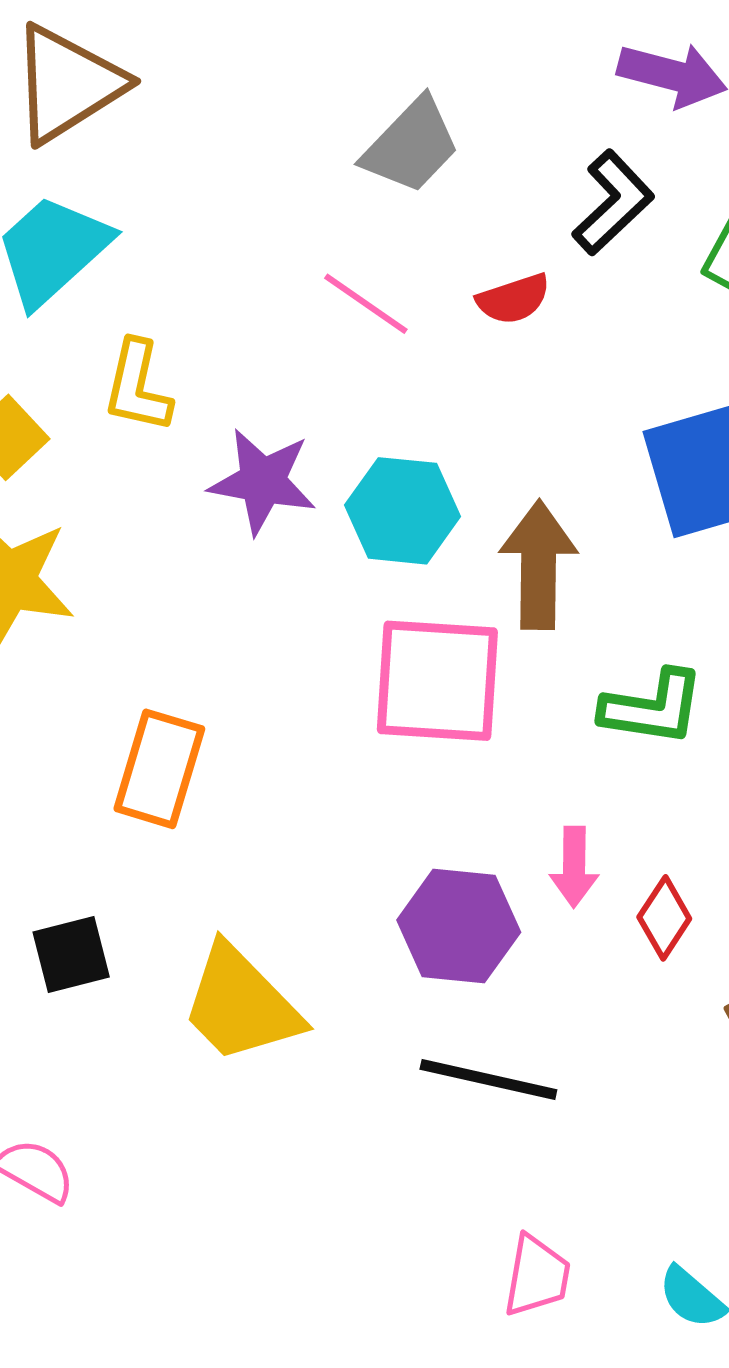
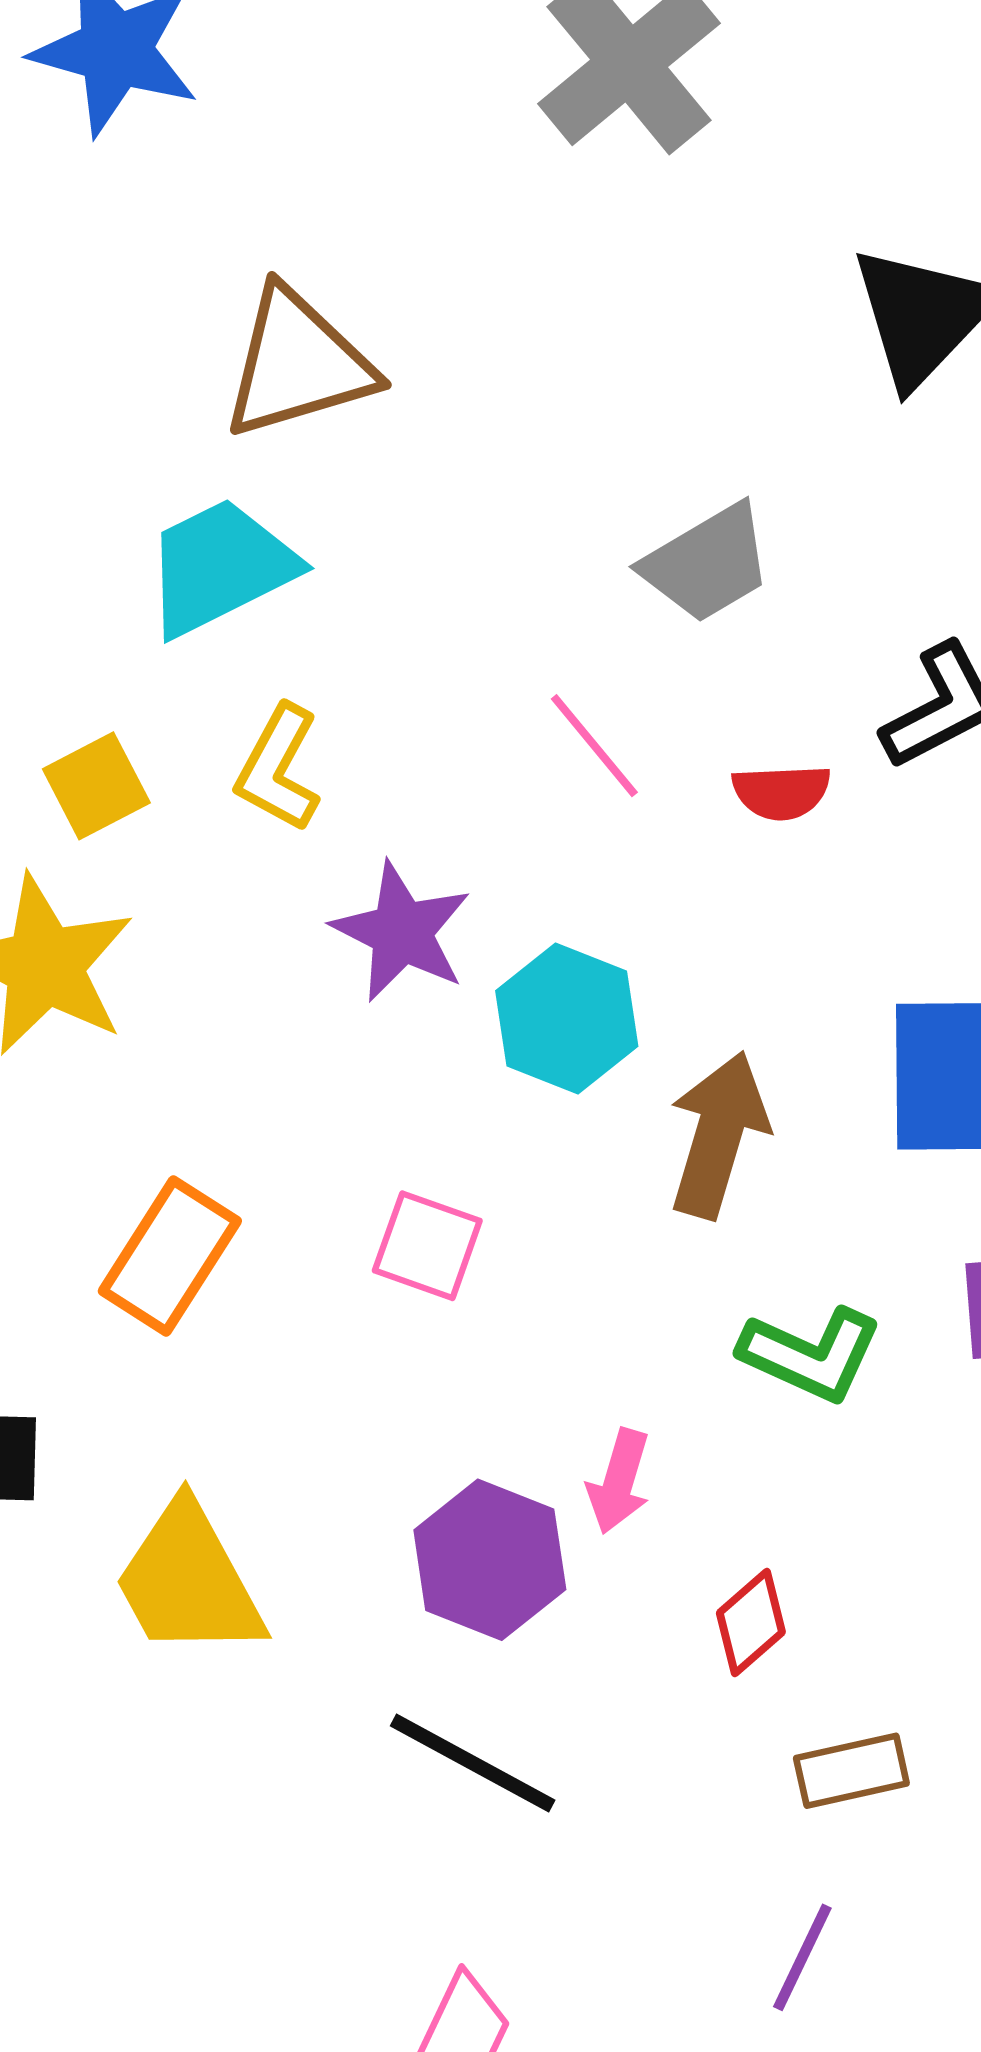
pink square: (437, 681) -> (427, 1246), moved, size x0.6
pink arrow: (574, 867) -> (619, 1481), moved

